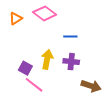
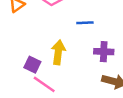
purple cross: (71, 62) -> (104, 52), moved

